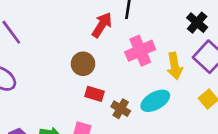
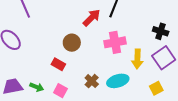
black cross: (197, 23) -> (161, 31), turned -35
red rectangle: (95, 94) -> (58, 64), moved

